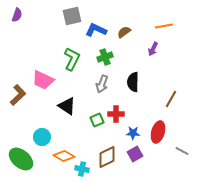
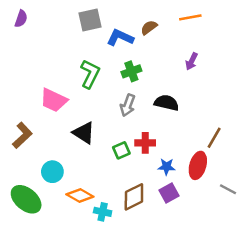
orange line: (164, 26) -> (190, 17), moved
brown semicircle: (124, 32) -> (149, 27), moved
black semicircle: (133, 82) -> (167, 103), turned 102
brown L-shape: (18, 95) -> (22, 135), moved
brown line: (171, 99) -> (214, 138), moved

